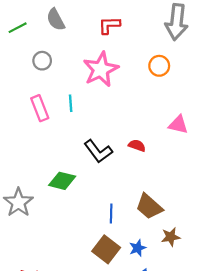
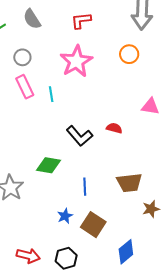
pink rectangle: (40, 108) -> (25, 87), moved
brown trapezoid: (149, 207) -> (129, 183), turned -44
blue line: (111, 214) -> (85, 187), moved
blue star: (138, 248) -> (65, 216), moved

